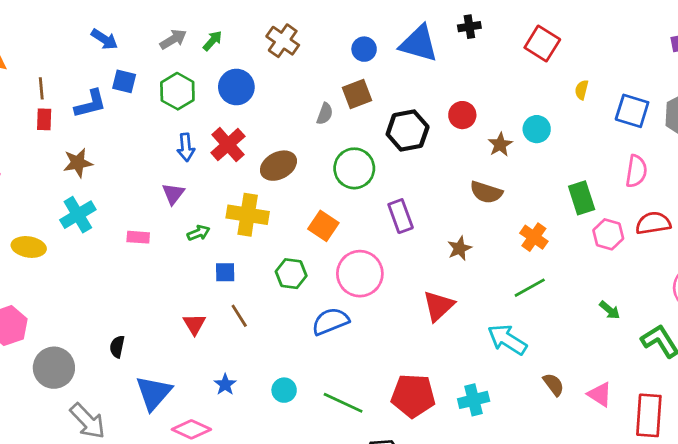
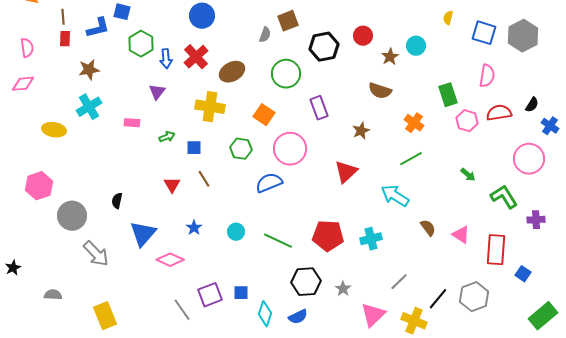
green hexagon: (177, 91) -> (141, 44), moved
green arrow: (198, 233) -> (167, 137), moved

